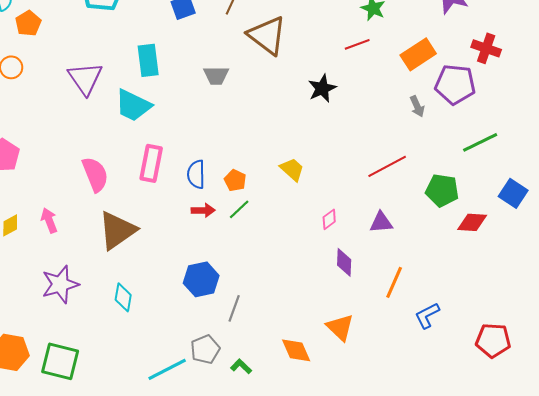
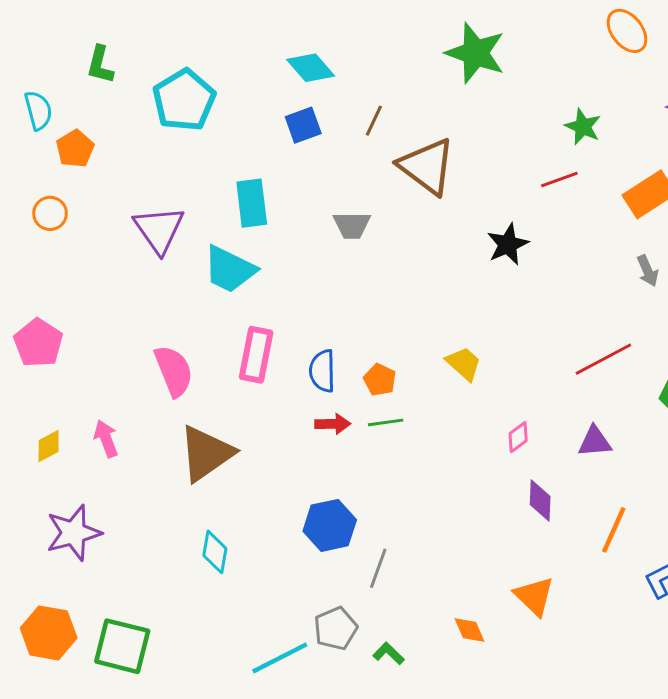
green line: (239, 209) -> (386, 422), turned 35
purple star: (60, 284) -> (74, 533), moved
orange diamond: (296, 350) -> (470, 630), size x0.7

